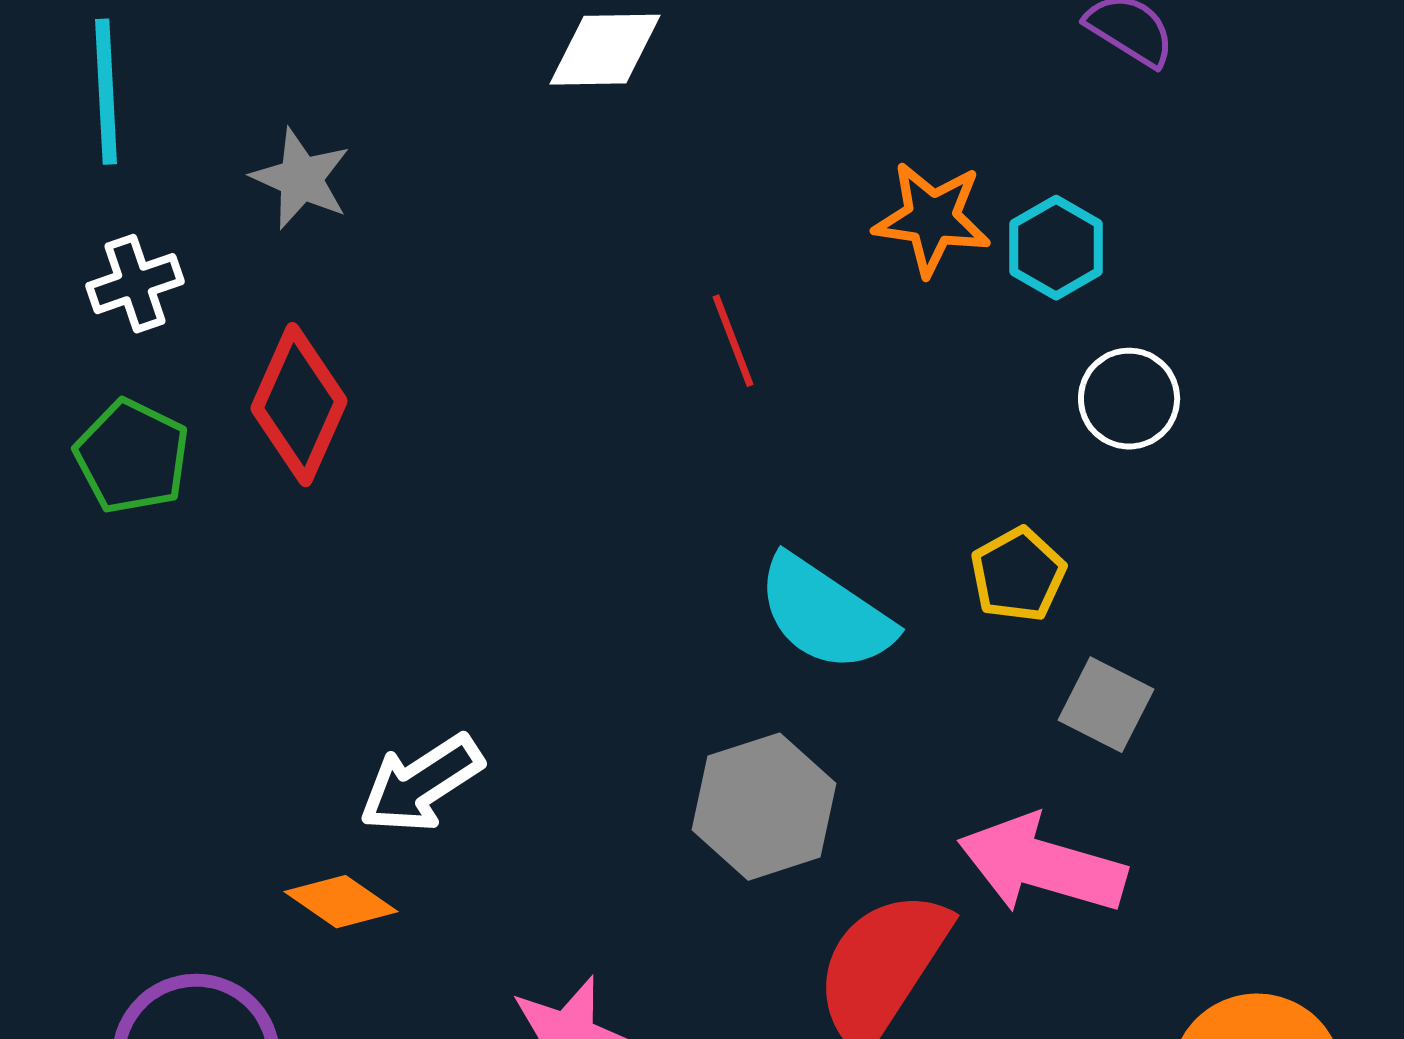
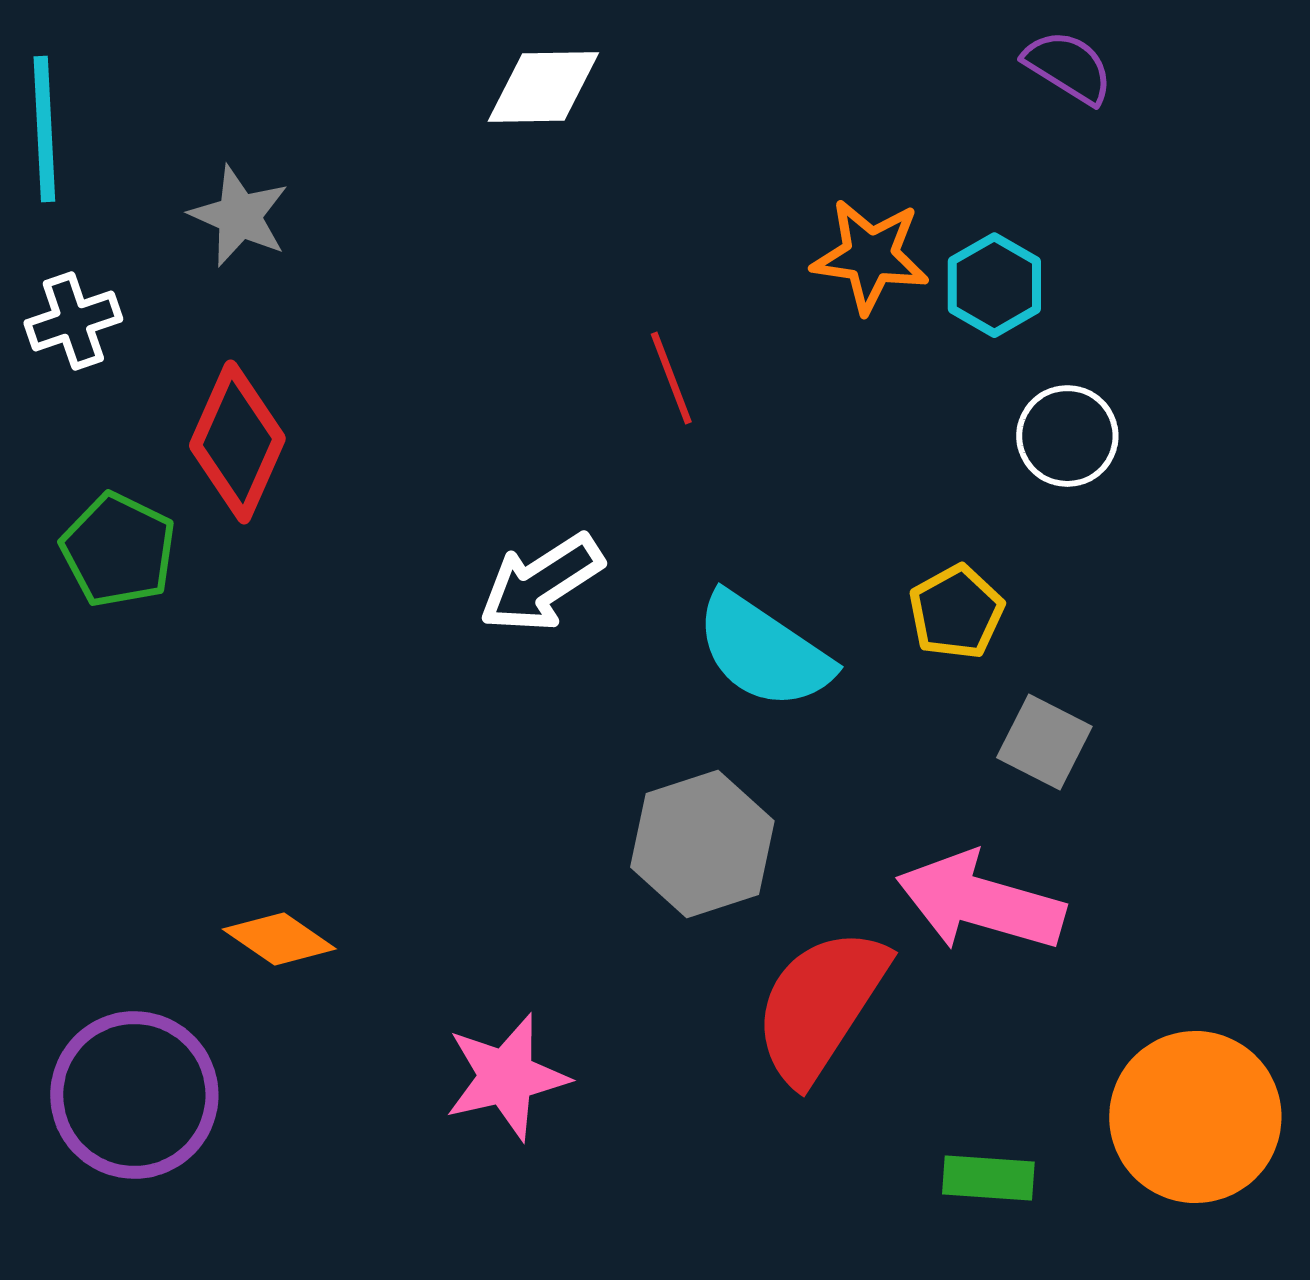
green pentagon: (132, 457) -> (118, 550), moved
white arrow: (421, 784) -> (541, 583), moved

